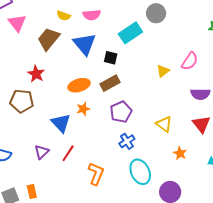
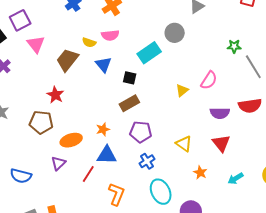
yellow semicircle: (64, 16) -> (89, 42), moved
blue triangle: (85, 44) -> (103, 65), size x0.7
orange ellipse: (79, 85) -> (71, 140), moved
purple pentagon: (121, 112) -> (141, 132), turned 30
blue triangle: (61, 123) -> (107, 155), moved, turned -45
purple triangle: (42, 152) -> (58, 163), moved

